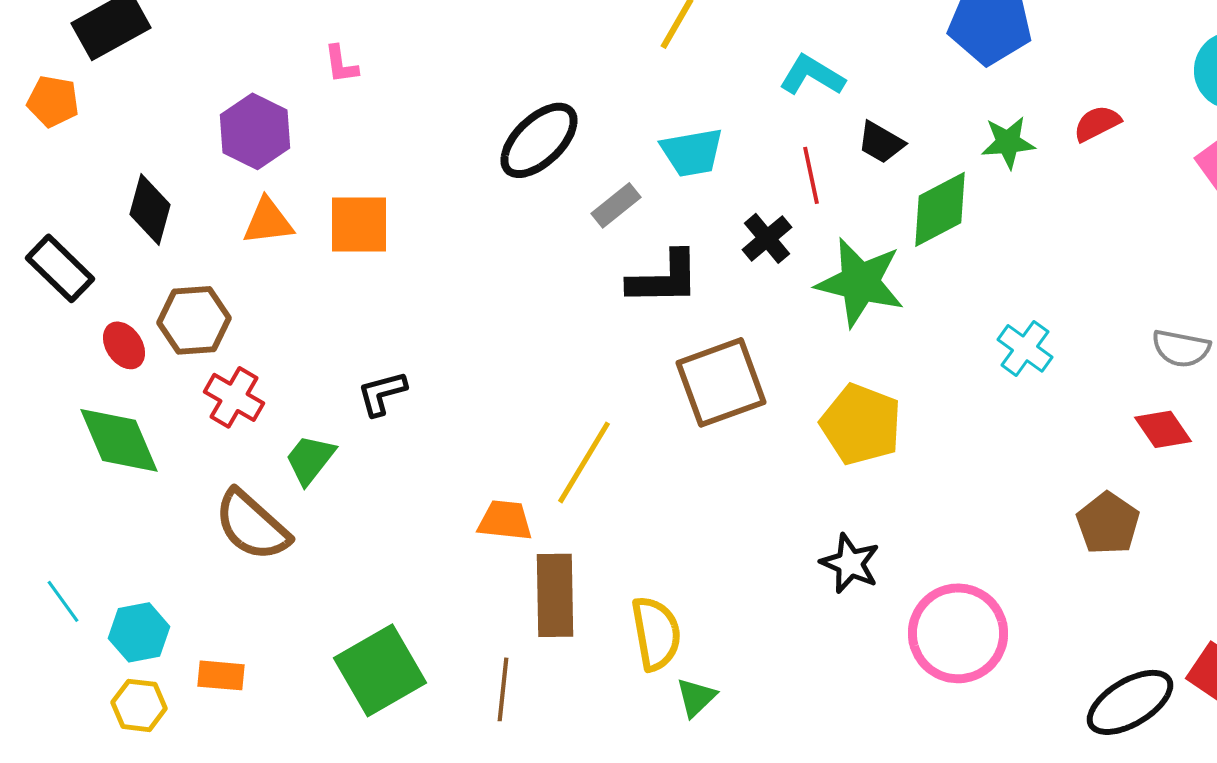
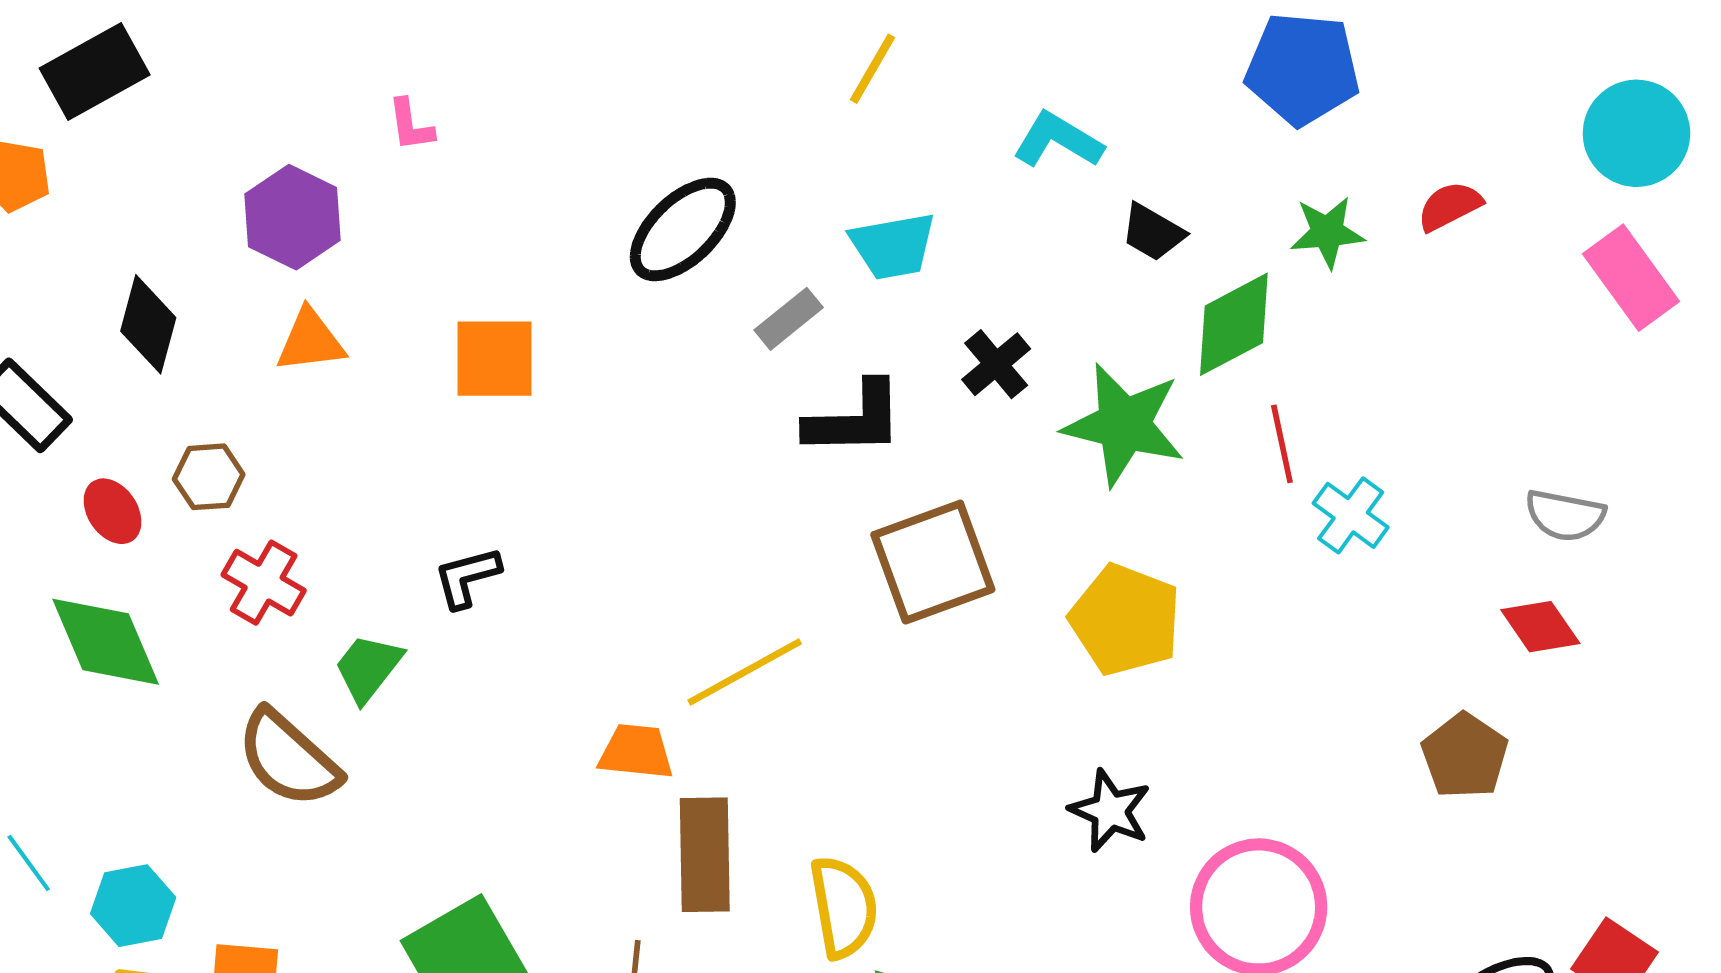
red line: (811, 175) -> (1282, 444), moved
orange square: (359, 224) -> (495, 359), moved
brown hexagon: (194, 320) -> (209, 477), size x0.7
yellow line: (584, 462) -> (745, 672), turned 30

